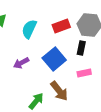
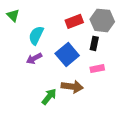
cyan semicircle: (29, 29) -> (36, 35), moved
brown arrow: (59, 91) -> (72, 87), turned -45

